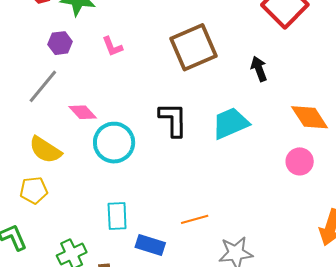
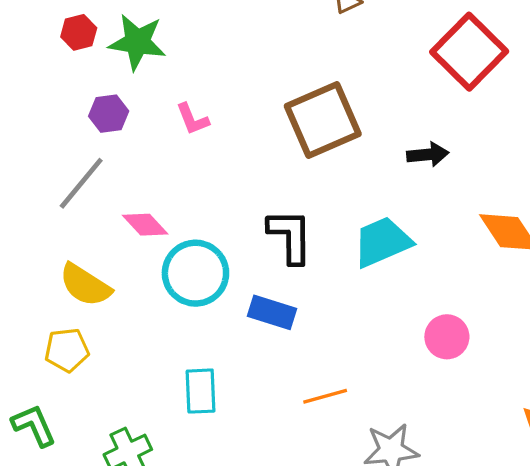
black arrow: (259, 69) -> (428, 155), turned 105
pink circle: (300, 161) -> (447, 337), moved
blue rectangle: (150, 245) -> (272, 312), moved

